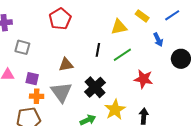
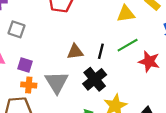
black line: (98, 50) -> (101, 51), moved
brown triangle: (66, 65) -> (75, 52), moved
red star: (144, 79) -> (149, 61), moved

